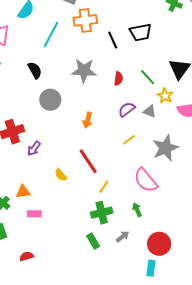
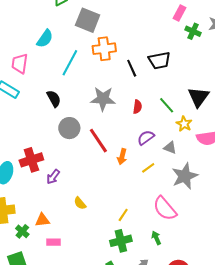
gray triangle: (150, 111) -> (170, 148), moved
orange arrow: (88, 120) -> (122, 157), moved
red line: (88, 161) -> (98, 141), moved

